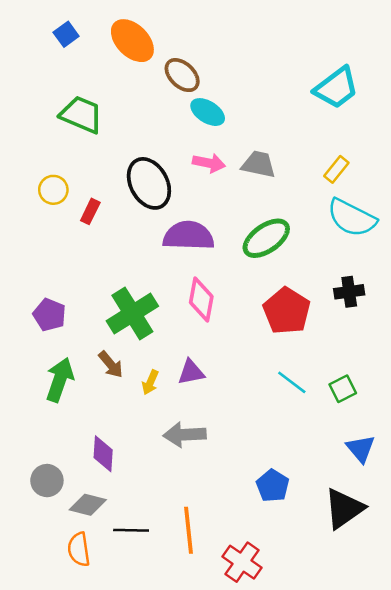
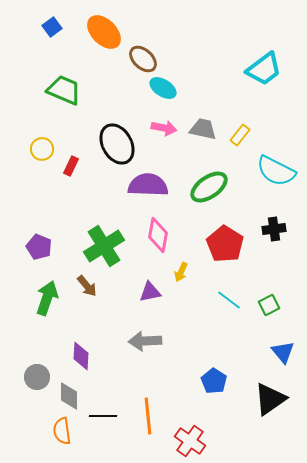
yellow rectangle: (336, 169) -> (240, 135), moved
yellow arrow: (150, 382) -> (181, 272), moved
gray diamond: (88, 505) -> (69, 396), turned 76

